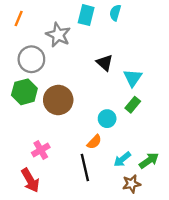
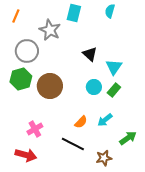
cyan semicircle: (115, 13) -> (110, 11), moved
cyan circle: (107, 119) -> (94, 87), moved
cyan arrow: (122, 159) -> (105, 120), moved
black line: (85, 168) -> (73, 144), turned -50
red arrow: (30, 180) -> (26, 155), turned -45
brown star: (132, 184) -> (104, 158), moved

